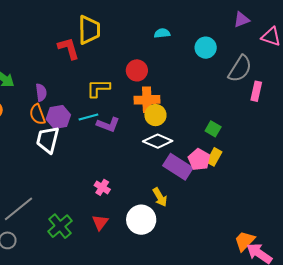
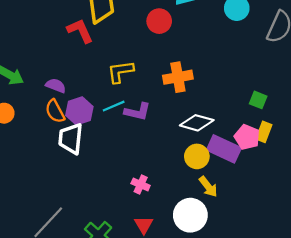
red circle: (137, 70) -> (159, 21), moved
purple semicircle: (41, 92) -> (56, 86), turned -54
yellow circle: (155, 115) -> (197, 156), moved

